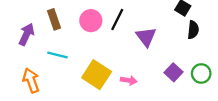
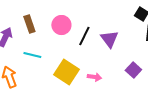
black line: (117, 19) -> (84, 36), moved

